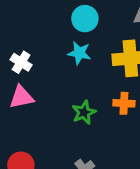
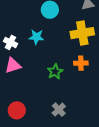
cyan star: (79, 53) -> (36, 37), moved

